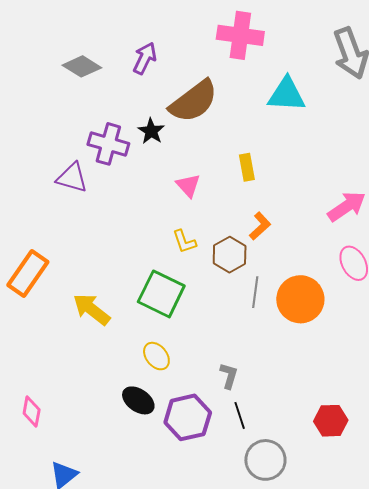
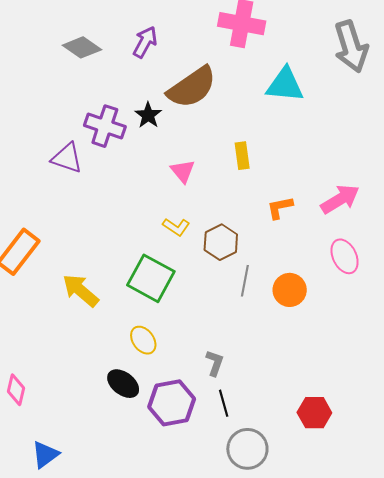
orange L-shape: (260, 226) -> (280, 208), moved, turned -152
yellow L-shape: (184, 242) -> (176, 227), turned -40
orange circle: (300, 299) -> (290, 290), size x0.7

